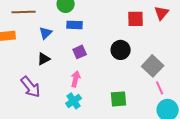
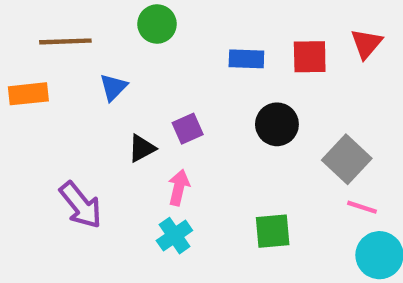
blue rectangle: (75, 25) -> (246, 59), moved
black triangle: (44, 59) -> (142, 148), moved
pink line: (160, 88) -> (362, 207), turned -48

